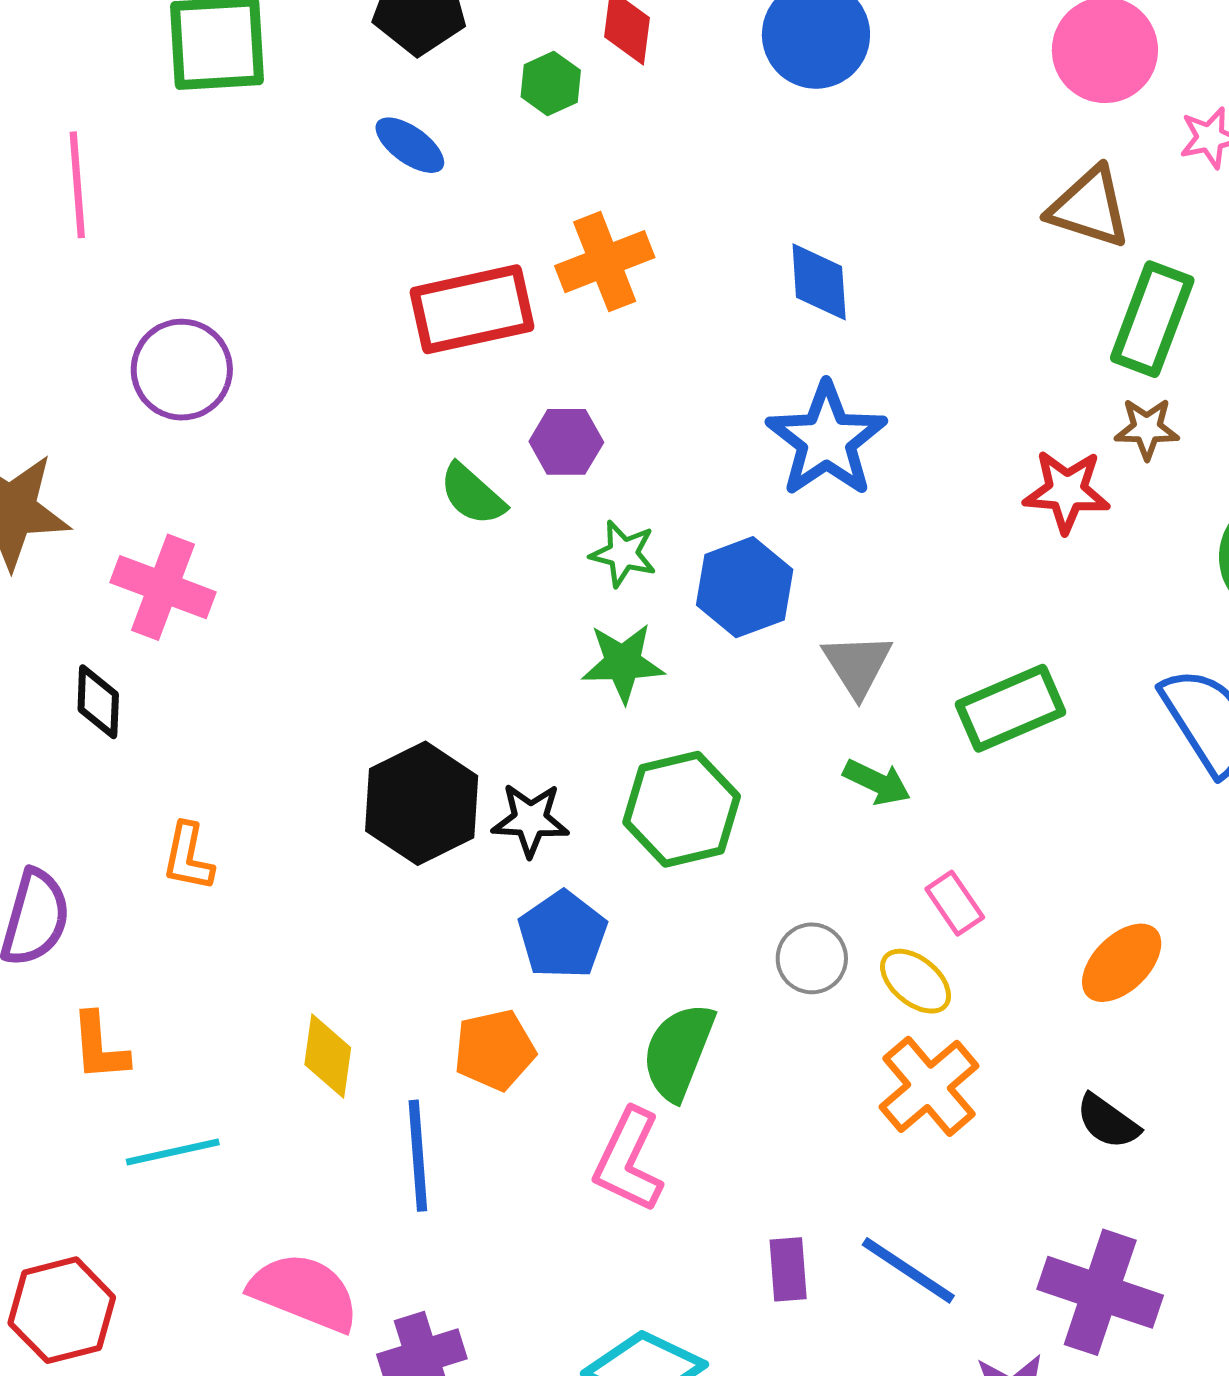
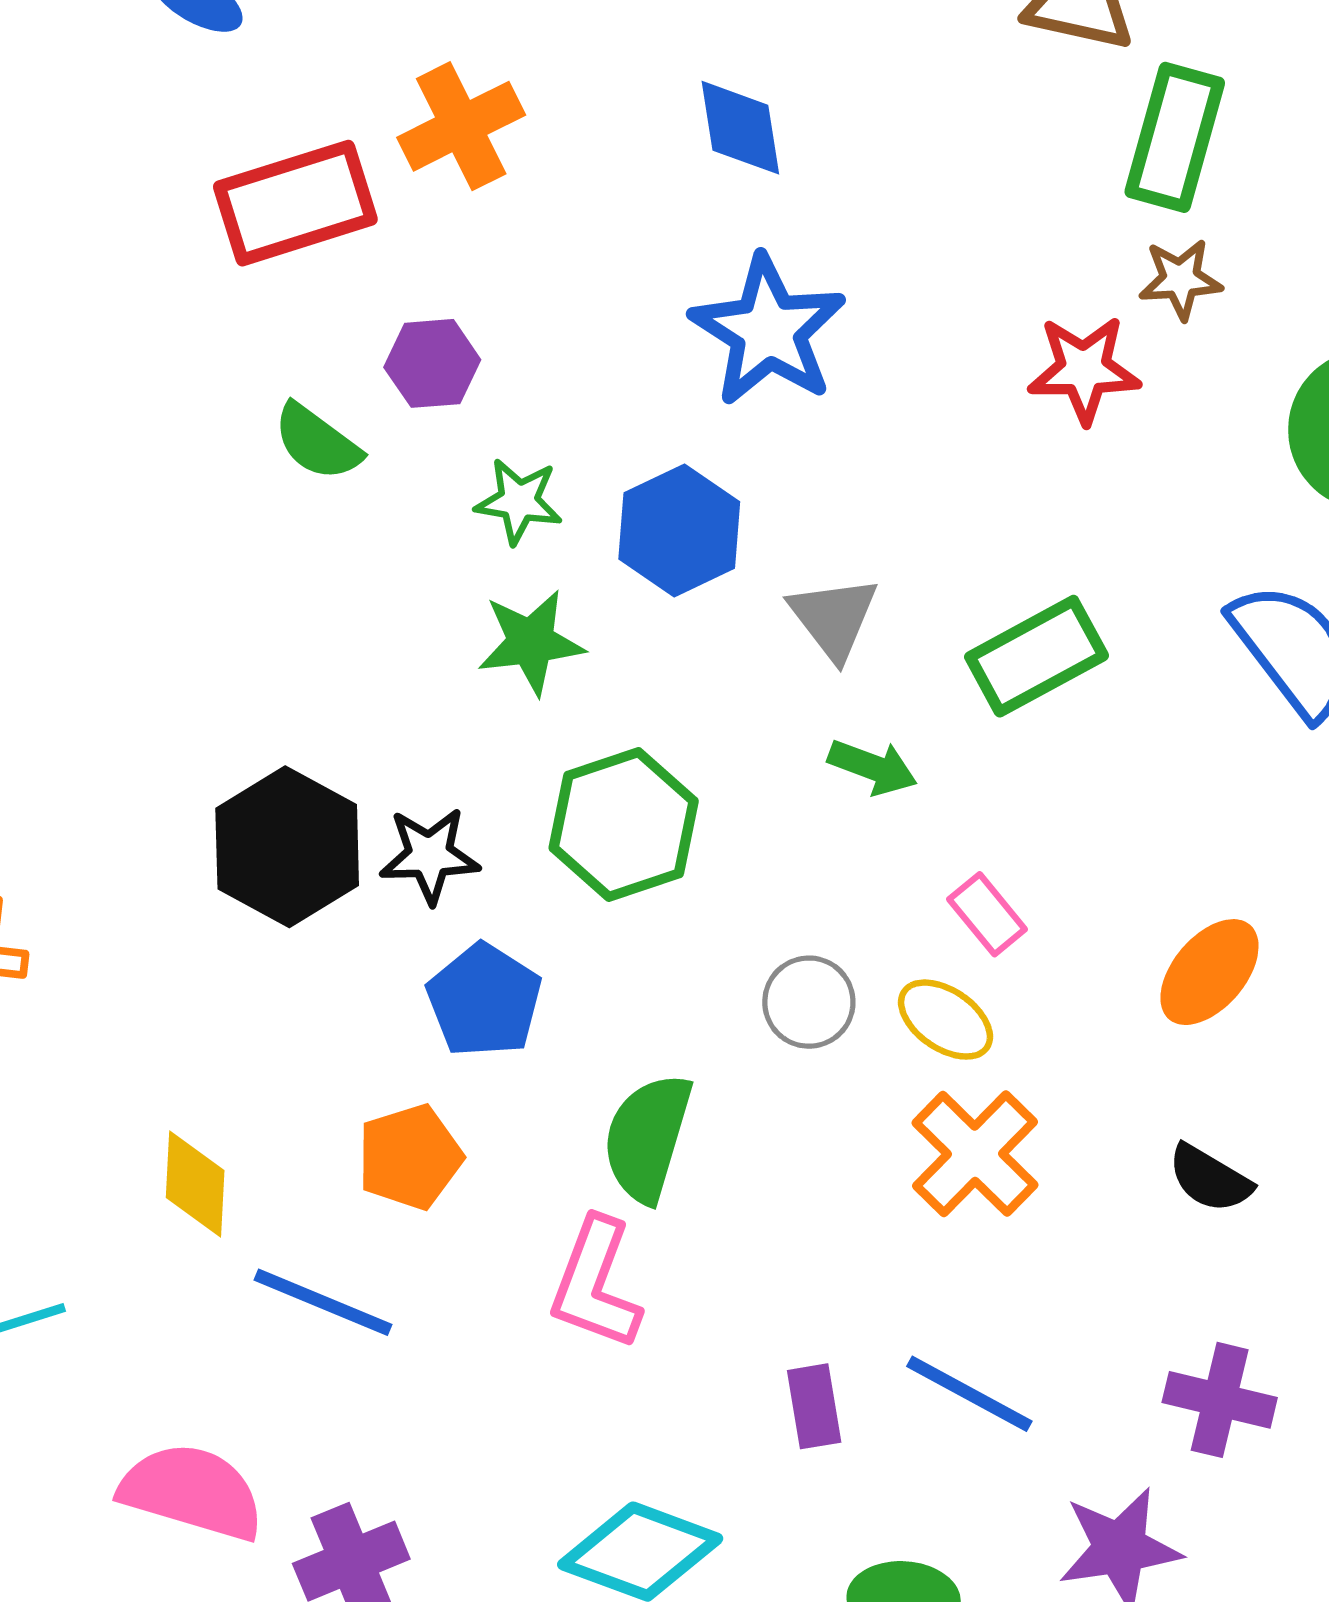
blue line: (418, 1156) -> (323, 1302), turned -58
purple cross: (1100, 1292) -> (1220, 1400), size x0.7

